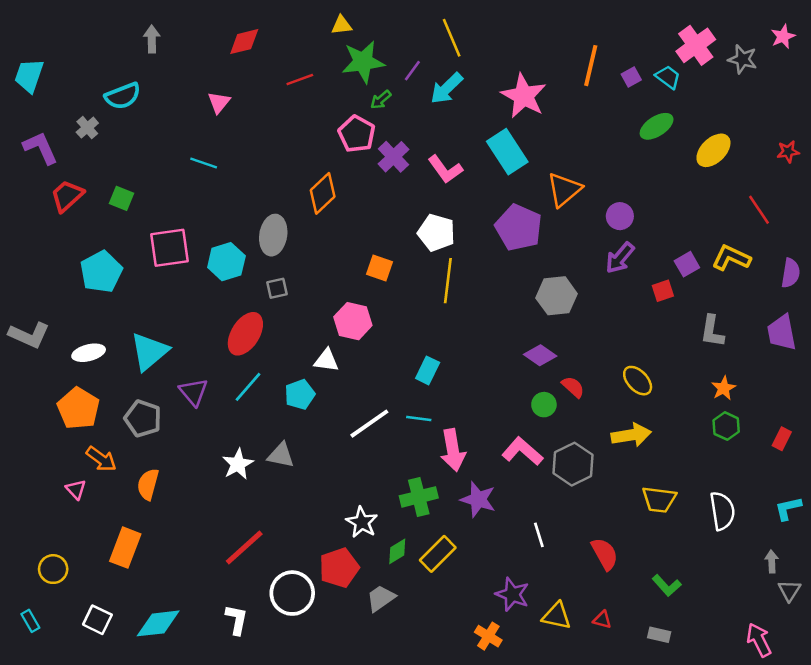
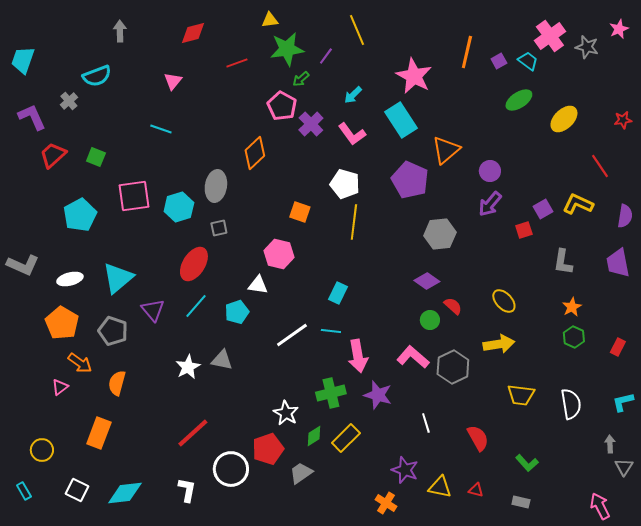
cyan arrow: (447, 88) -> (353, 95), moved, size x0.7
pink triangle: (76, 489) -> (60, 387), turned 36

